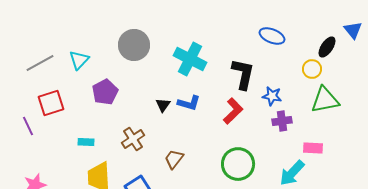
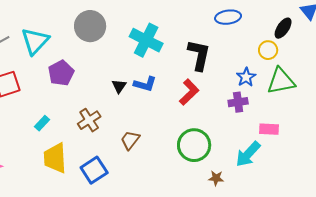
blue ellipse: (272, 36) -> (228, 17), turned -30
cyan triangle: (79, 60) -> (35, 41), size x1.4
blue star: (272, 96) -> (246, 77), moved, turned 30
cyan rectangle: (86, 142) -> (42, 123), turned -49

